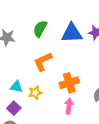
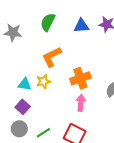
blue triangle: (72, 33) -> (81, 26), size x0.7
yellow star: (35, 93) -> (43, 81), moved

